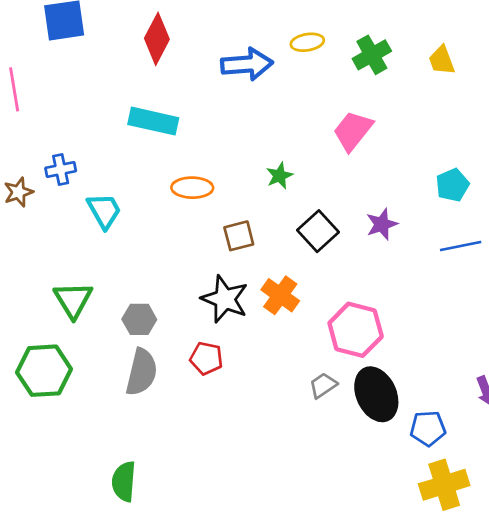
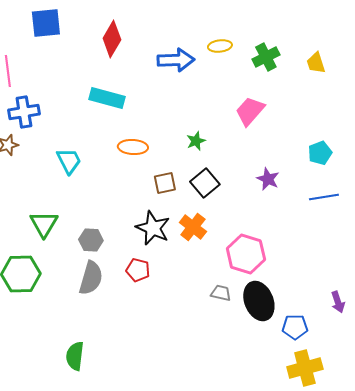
blue cross: (61, 170) -> (24, 112), moved, size x1.4
purple star: (382, 224) -> (268, 179), turned -30
black square: (318, 231) -> (205, 183), moved
gray trapezoid: (323, 385) -> (221, 293), turned 45

